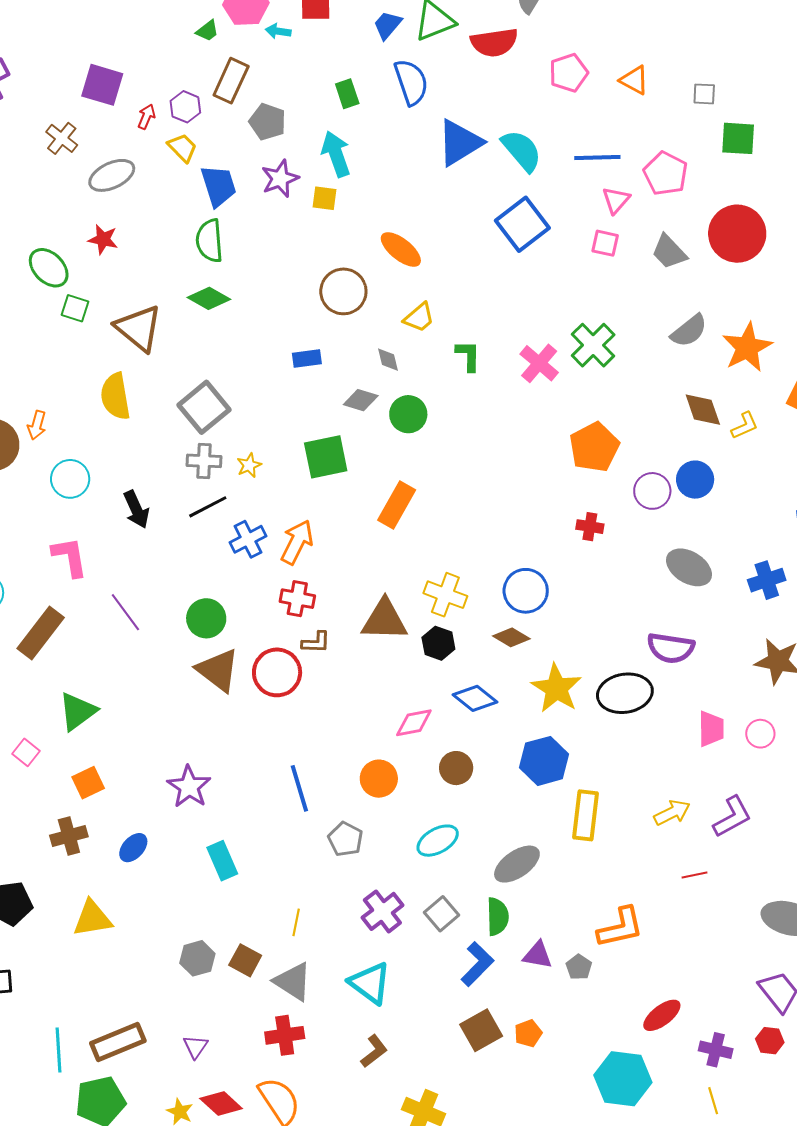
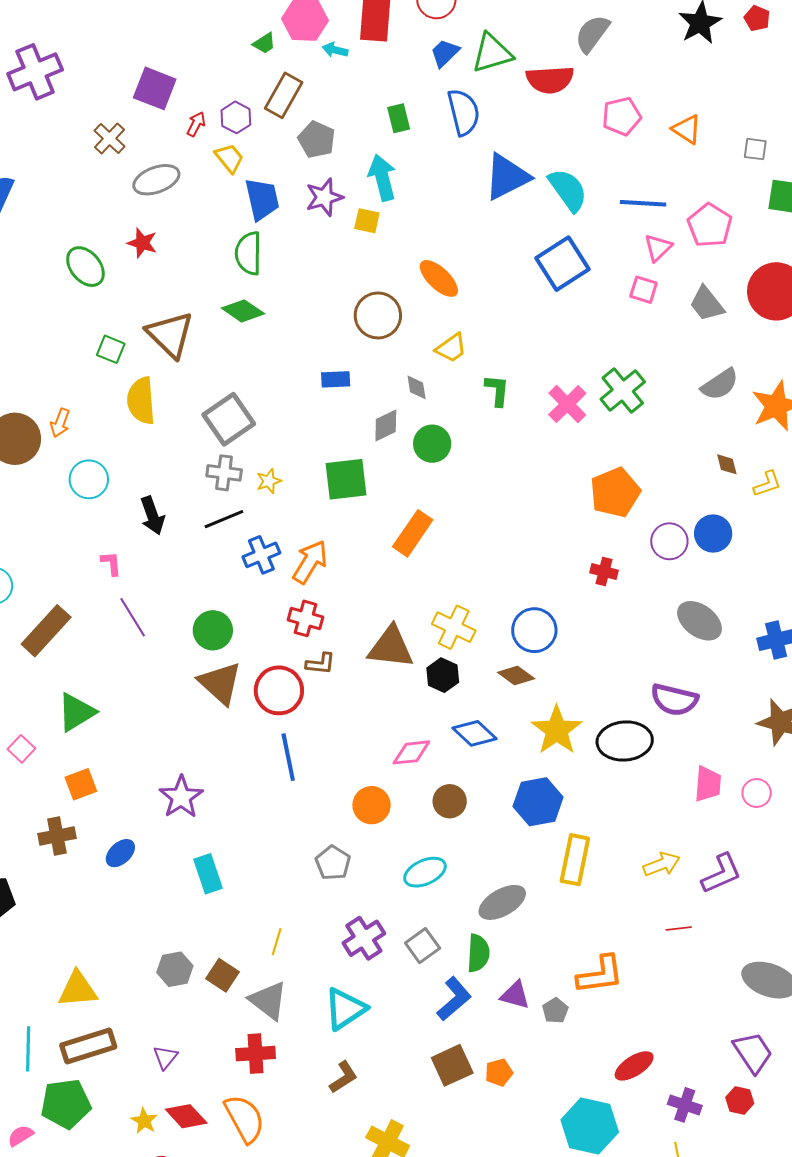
green square: (75, 308) -> (111, 349), moved
gray diamond: (361, 400) -> (386, 425), turned -48
brown diamond: (703, 410) -> (727, 464), size x0.6
pink L-shape: (70, 557) -> (111, 563), moved, size x0.6
blue line: (299, 788) -> (288, 757), moved
yellow triangle: (92, 918) -> (78, 989), moved
cyan triangle: (370, 983) -> (345, 1009), turned 45

